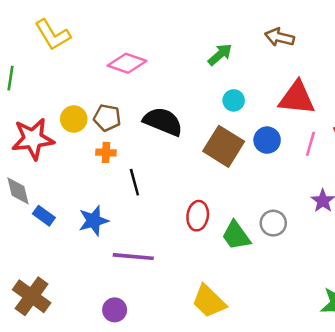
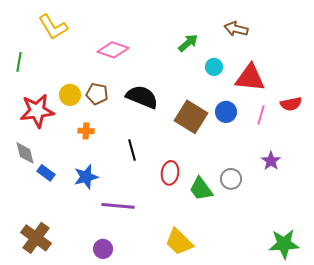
cyan circle: (234, 100) -> (214, 67), moved
orange cross: (106, 152) -> (86, 131), moved
black line: (134, 182) -> (132, 150), moved

